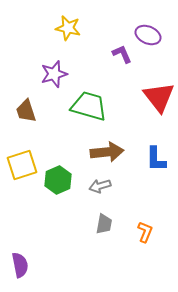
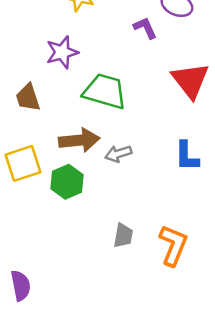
brown arrow: (107, 152) -> (79, 140), moved
gray arrow: (100, 186) -> (118, 154), moved
orange L-shape: (145, 232) -> (173, 245), size x1.6

